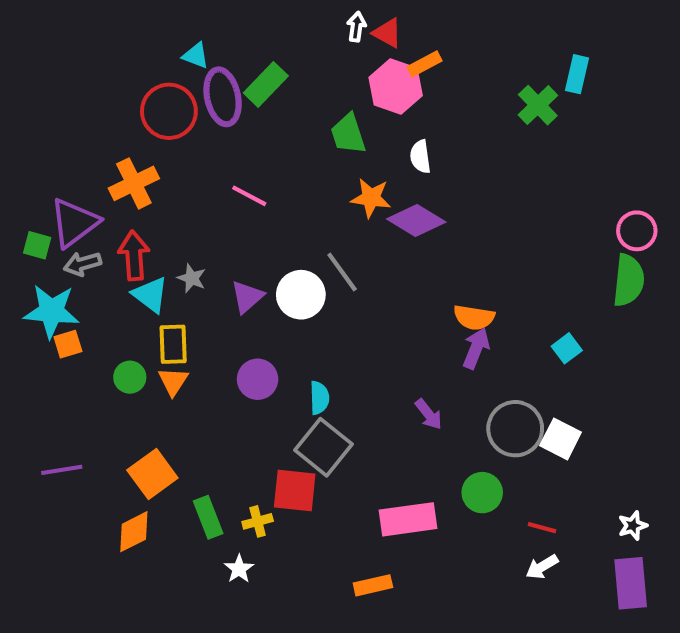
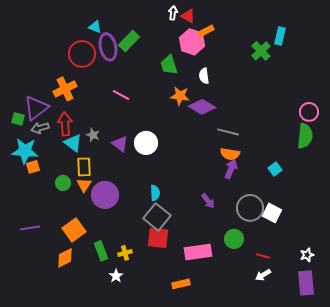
gray line: (342, 272) -> (228, 132), moved, turned -40
purple triangle: (247, 297) -> (120, 144), turned -42
purple circle: (258, 379) -> (105, 195), moved, size x1.4
red square: (295, 491) -> (158, 238), moved

